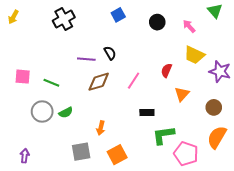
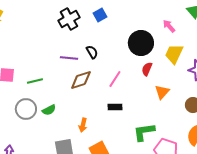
black cross: (64, 19) -> (69, 19), moved
black circle: (157, 22) -> (141, 43), moved, size x1.6
yellow trapezoid: (194, 55) -> (174, 54), turned 90
green line: (51, 83) -> (35, 81), turned -35
black rectangle: (147, 113) -> (115, 107), moved

